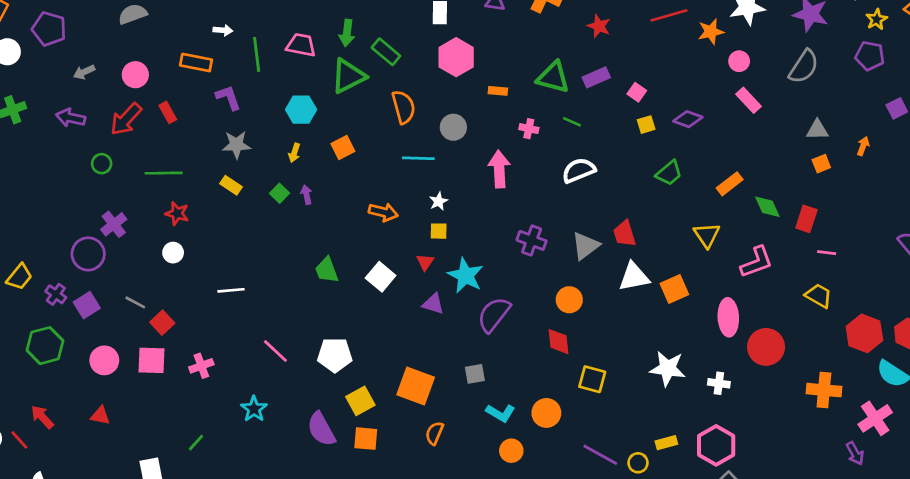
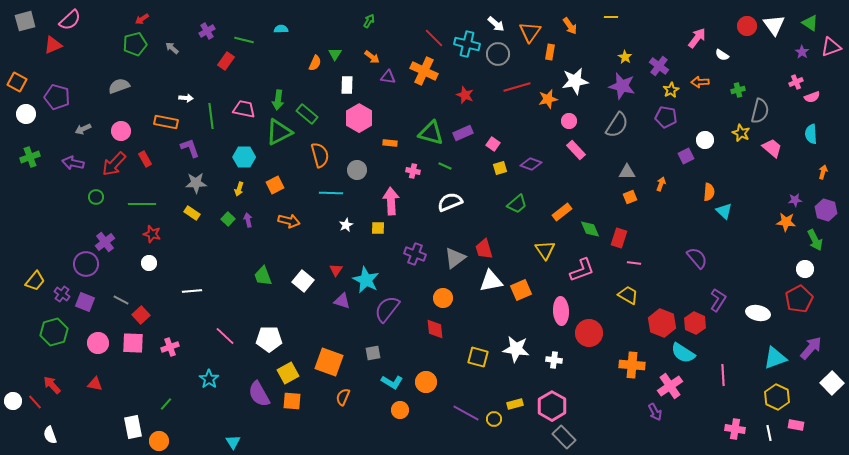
orange arrow: (383, 212) -> (289, 221), moved
yellow square: (439, 231) -> (378, 228), moved
purple square: (87, 305) -> (85, 302), turned -36
yellow square: (592, 379) -> (478, 357), moved

